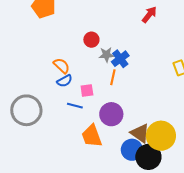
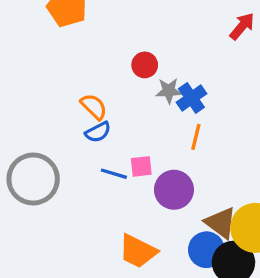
orange line: (113, 77) -> (196, 137), moved
pink square: (87, 90) -> (141, 166), moved
orange trapezoid: (92, 136) -> (138, 251), moved, turned -45

